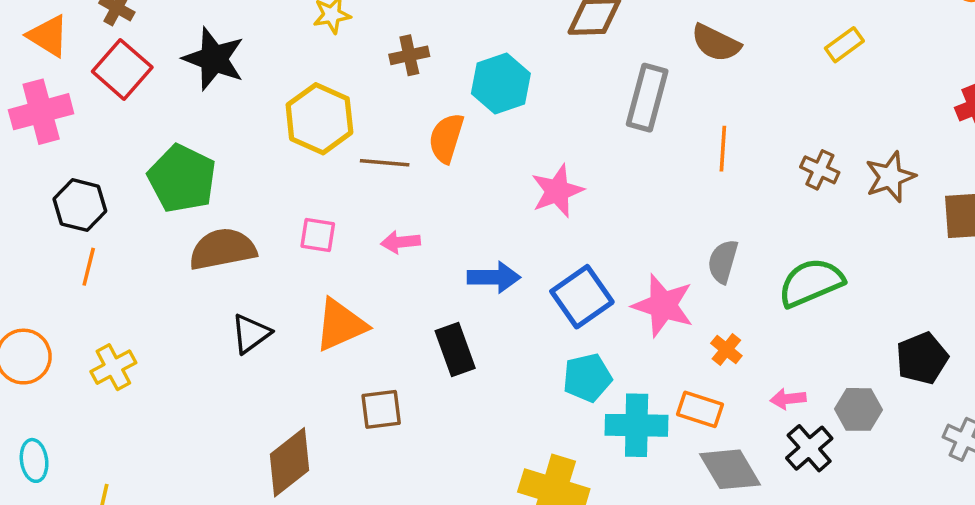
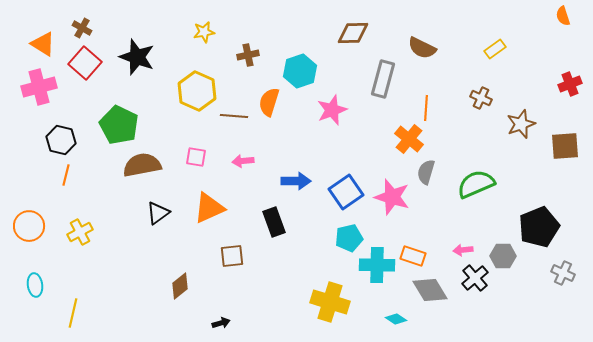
brown cross: (820, 170) -> (481, 98), moved
pink star: (557, 191) -> (332, 110), moved
orange cross: (726, 349) -> (409, 139), moved, size x1.6
black pentagon: (922, 358) -> (539, 227), size x1.4
brown diamond: (290, 462) -> (180, 286), size x0.7

